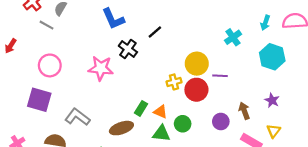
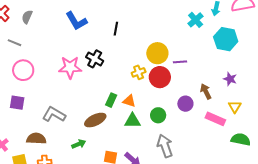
gray line: (47, 25) -> (15, 43), moved
black line: (155, 32) -> (116, 29), turned -32
cyan cross: (233, 37) -> (196, 20), moved
black cross: (128, 49) -> (95, 59), moved
purple square: (39, 100) -> (17, 103), size x0.7
green circle: (183, 124) -> (158, 115), moved

